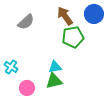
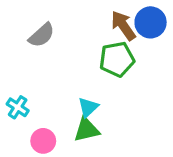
brown arrow: (65, 16) -> (123, 26), moved
cyan triangle: (55, 67) -> (88, 107), turned -32

